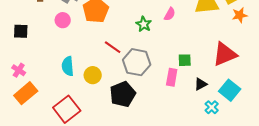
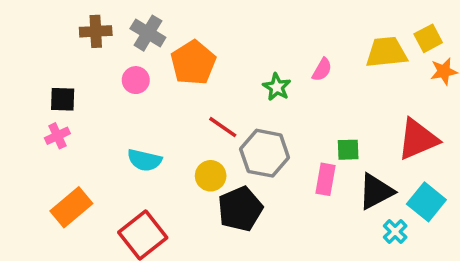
cyan semicircle: (68, 66) -> (144, 160), turned -72
pink cross: (19, 70) -> (57, 136), moved, turned 32
yellow circle: (93, 75) -> (211, 176), moved
black triangle: (201, 84) -> (376, 191), size x1.6

